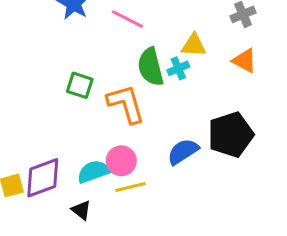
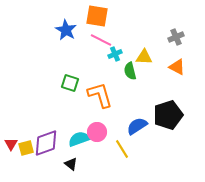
green semicircle: (151, 67) -> (130, 71), moved, size x0.7
cyan cross: (178, 68) -> (115, 54), moved
yellow line: (131, 187) -> (122, 149), moved, turned 72

